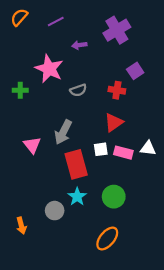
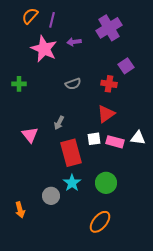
orange semicircle: (19, 17) -> (30, 16), moved
purple line: (56, 21) -> (52, 20), turned -49
pink star: (49, 69) -> (44, 49), moved
gray arrow: (63, 132) -> (59, 123), size x0.6

